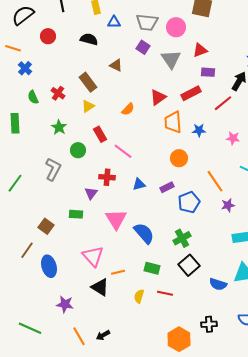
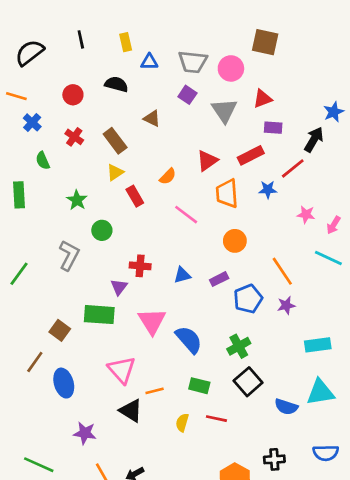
red circle: (48, 36) -> (73, 95), moved
red cross: (58, 93) -> (74, 137), moved
blue star: (199, 130) -> (268, 190), moved
red rectangle: (100, 134) -> (135, 196), moved
pink line: (123, 151) -> (186, 215), moved
purple star: (228, 205) -> (286, 305), moved
green rectangle: (76, 214) -> (99, 315), size x1.6

